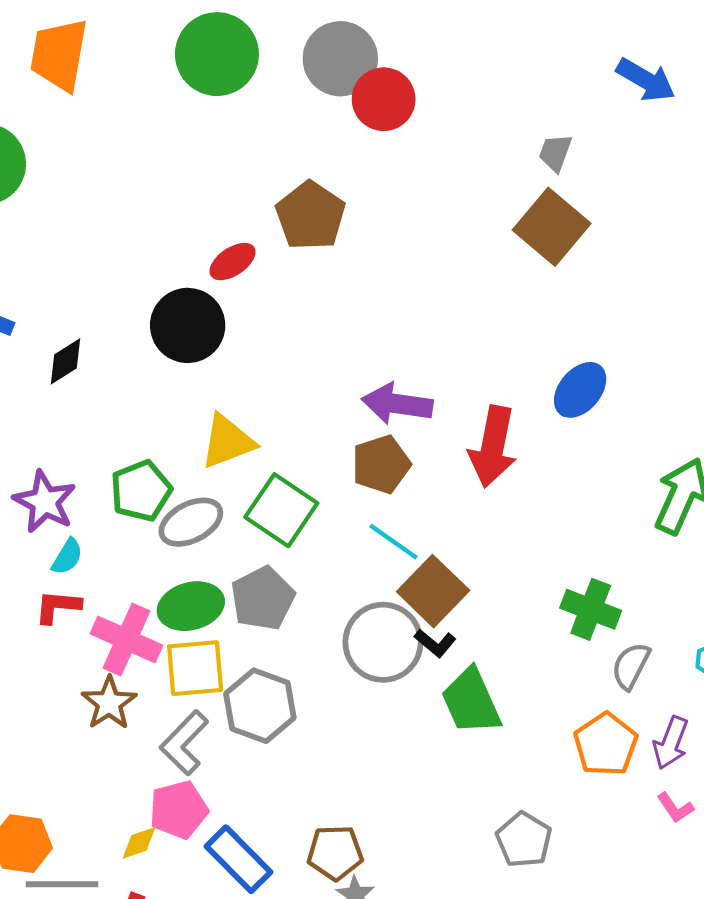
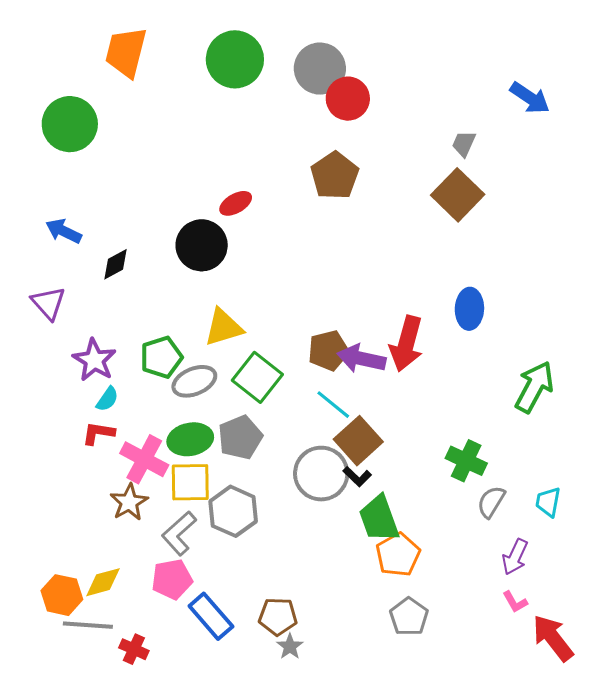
brown pentagon: (310, 216) -> (335, 176), moved
blue ellipse: (580, 390) -> (469, 309), turned -42
purple arrow: (397, 404) -> (361, 359), moved
orange pentagon: (606, 744) -> (398, 555), moved
yellow diamond: (139, 843) -> (103, 582), moved, size x1.4

